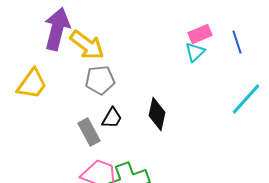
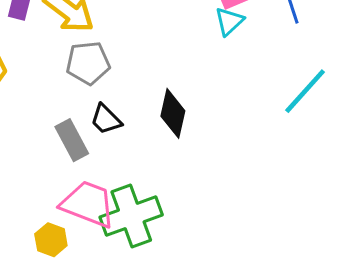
black trapezoid: (112, 118) -> (106, 119), turned 105

